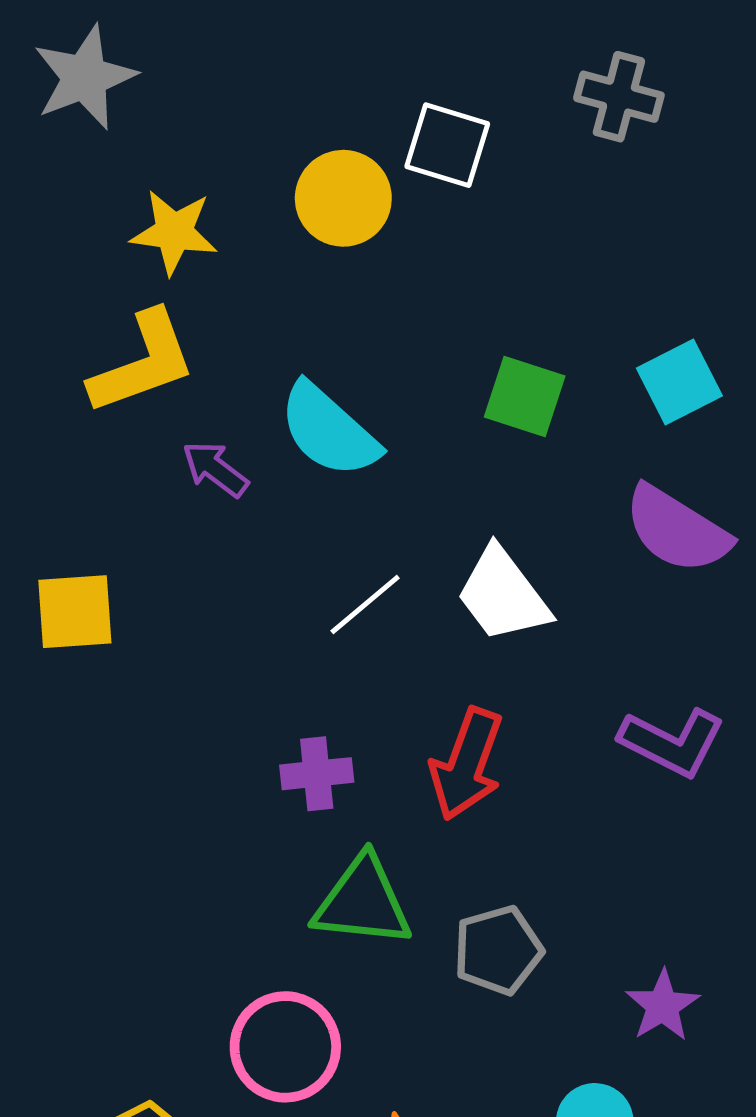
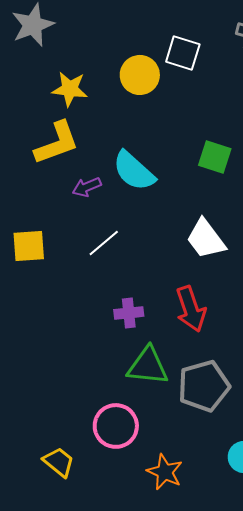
purple arrow: (215, 469) -> (87, 187), turned -60
white line: (365, 604) -> (104, 243), moved
red arrow: (467, 764) -> (191, 309), turned -39
gray pentagon: (498, 950) -> (204, 386), size x1.4

